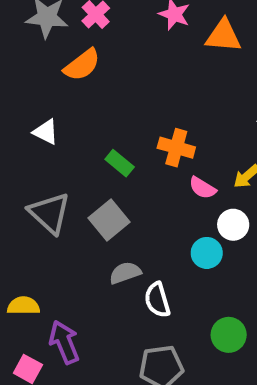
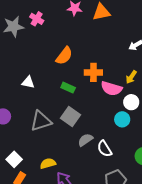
orange semicircle: (82, 65) -> (64, 56), moved
pink semicircle: (202, 188) -> (111, 88), size x1.5
gray triangle: (50, 213) -> (41, 121), turned -45
yellow semicircle: (23, 306) -> (48, 163), moved

